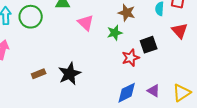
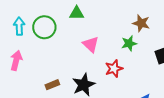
pink triangle: (86, 23) -> (91, 44), moved
red star: (131, 58) -> (114, 69), moved

